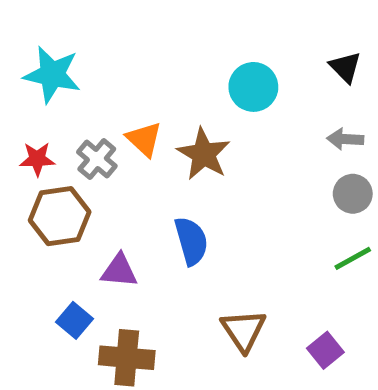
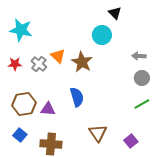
black triangle: (345, 67) -> (115, 13), moved
brown hexagon: (60, 216) -> (24, 104), moved
blue square: (75, 320) -> (20, 135), moved

